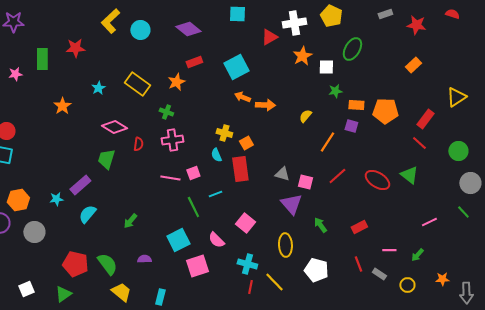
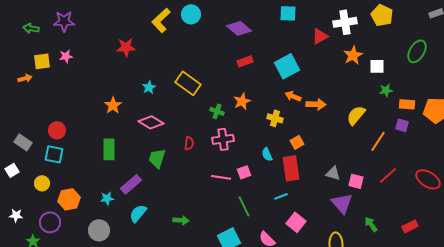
cyan circle: (140, 30) -> (191, 14), moved
green ellipse: (352, 49) -> (417, 51), moved
green rectangle: (42, 59) -> (109, 149), moved
pink star: (15, 74) -> (66, 56), moved
orange star: (176, 82) -> (242, 101), moved
yellow semicircle: (305, 116) -> (356, 115), size x1.5
pink diamond: (114, 127) -> (151, 122), moved
yellow cross: (224, 133) -> (275, 118), moved
cyan line: (215, 194) -> (281, 196), moved
green arrow: (130, 221) -> (181, 220), turned -126
gray circle: (34, 232) -> (99, 230), moved

